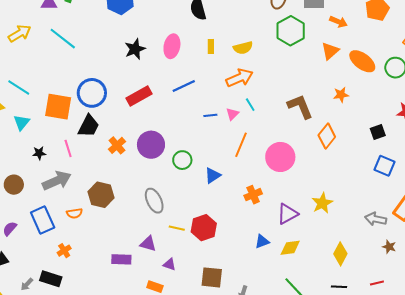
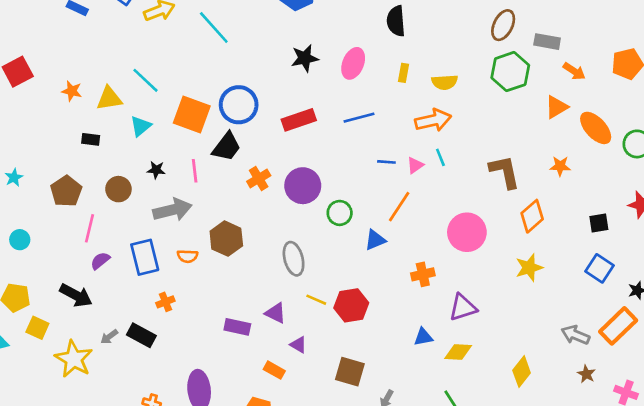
orange line: (241, 145) -> (399, 207), moved
brown circle: (14, 185) -> (118, 189), moved
yellow star: (322, 203) -> (529, 268), moved

